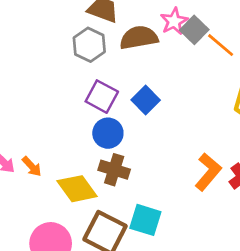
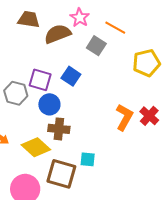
gray square: (194, 30) -> (96, 46), moved
gray hexagon: (89, 45) -> (16, 93), moved
cyan square: (145, 220) -> (88, 159), size x0.7

